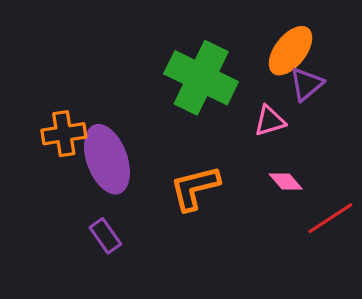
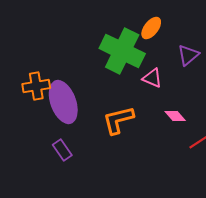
orange ellipse: (290, 51) -> (151, 28), moved, size x0.7
pink triangle: (270, 121) -> (152, 78), moved, turned 40

